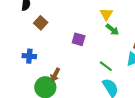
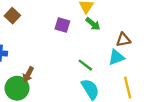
purple square: (79, 39) -> (62, 25), moved

